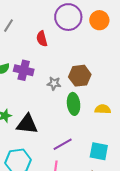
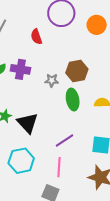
orange circle: (99, 20) -> (97, 25), moved
black triangle: (27, 124) -> (28, 123), turned 45

